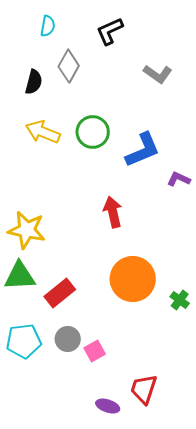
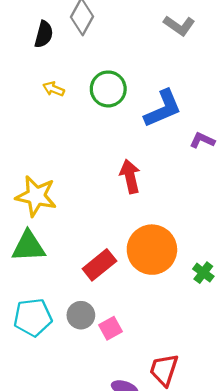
yellow arrow: (43, 132) -> (54, 89), size x0.6
red rectangle: (60, 293) -> (99, 265), moved

